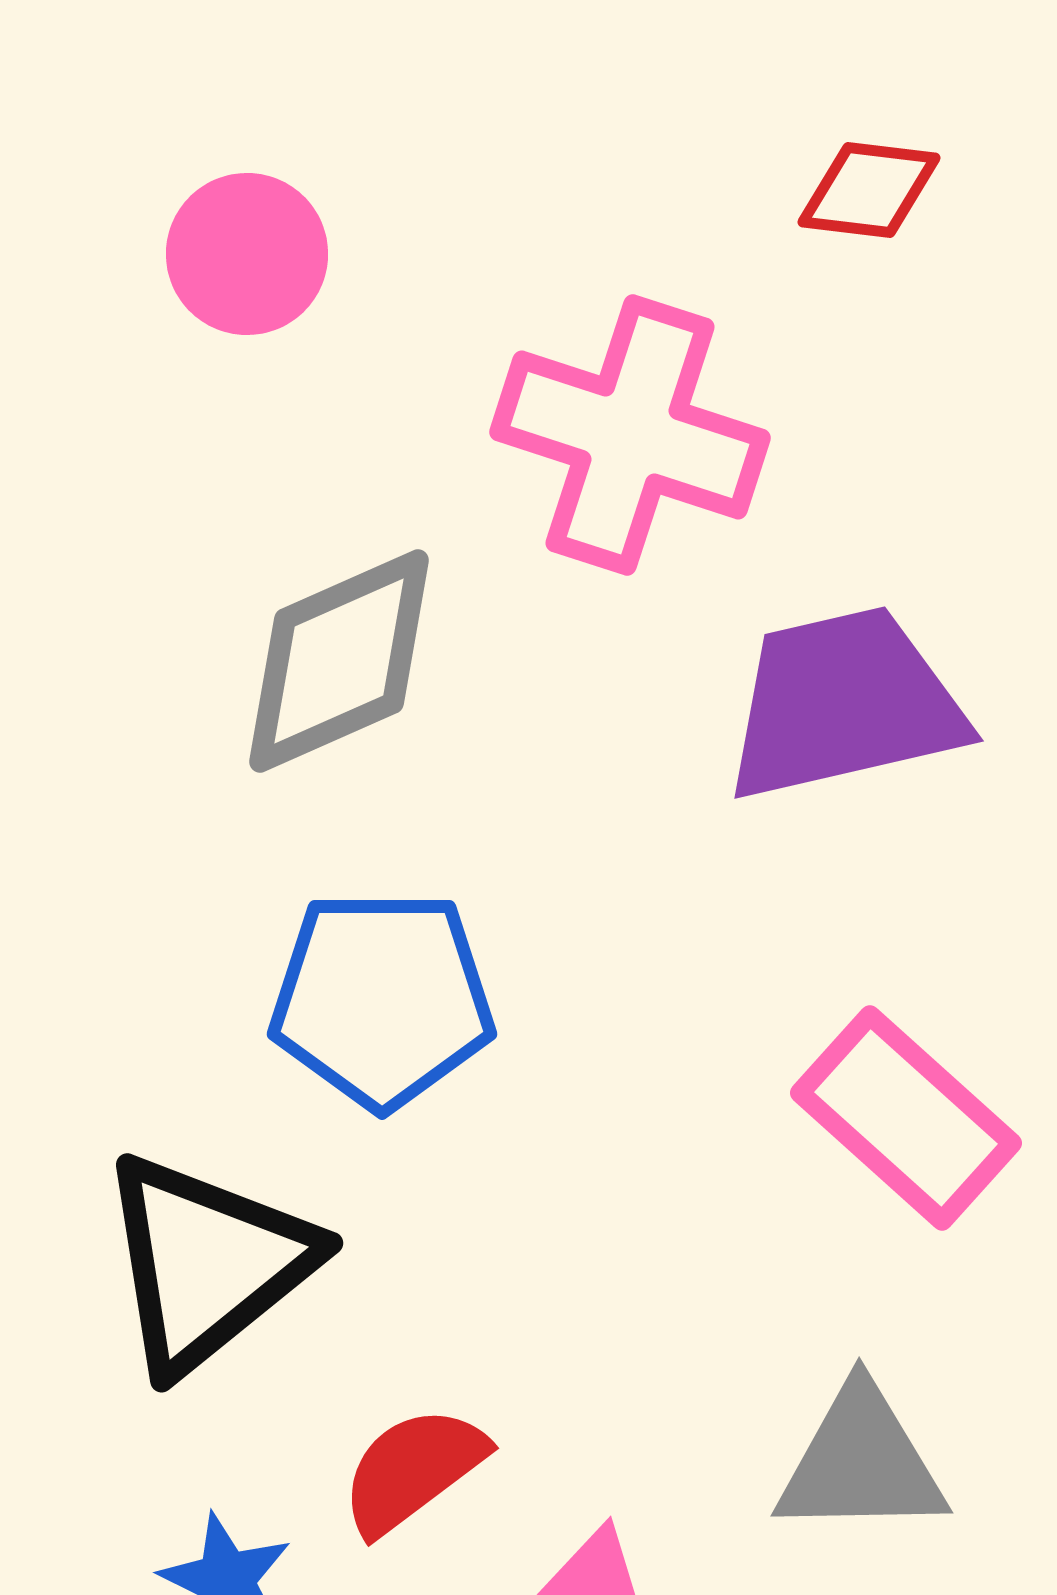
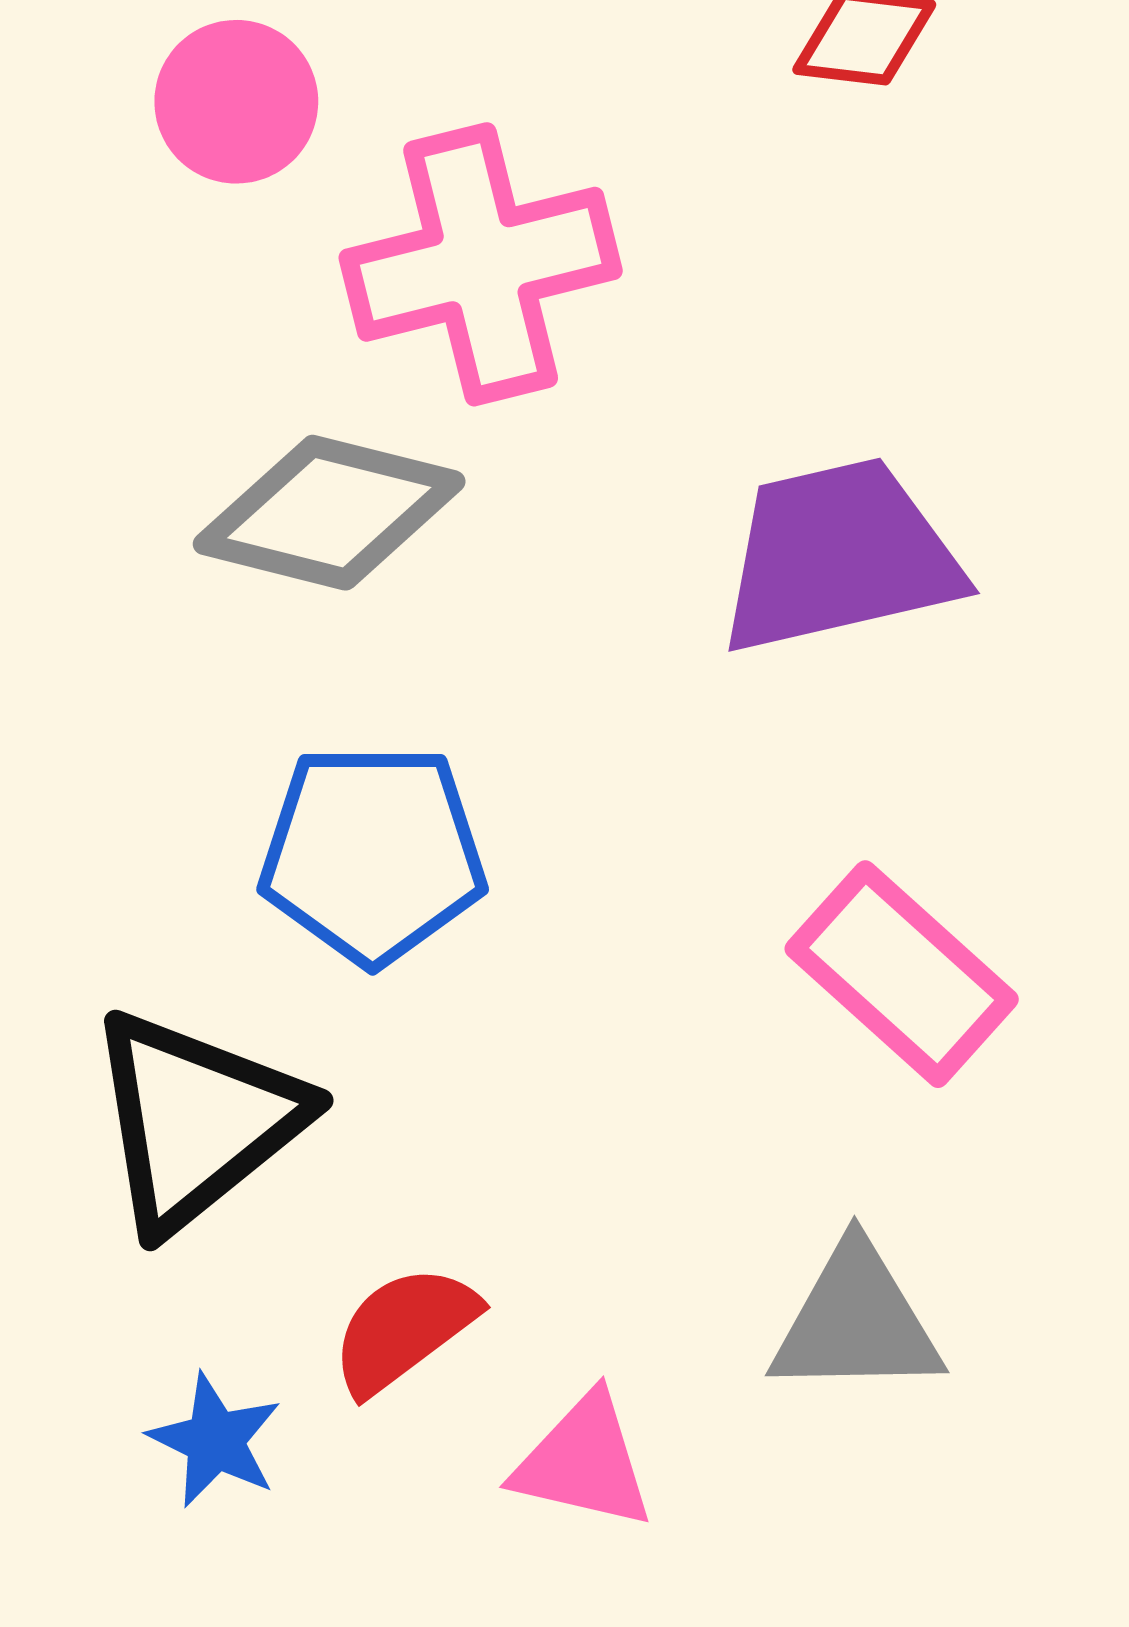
pink cross: (630, 435) -> (481, 264), moved, turned -32
gray diamond: (339, 661) -> (329, 513), turned 38

